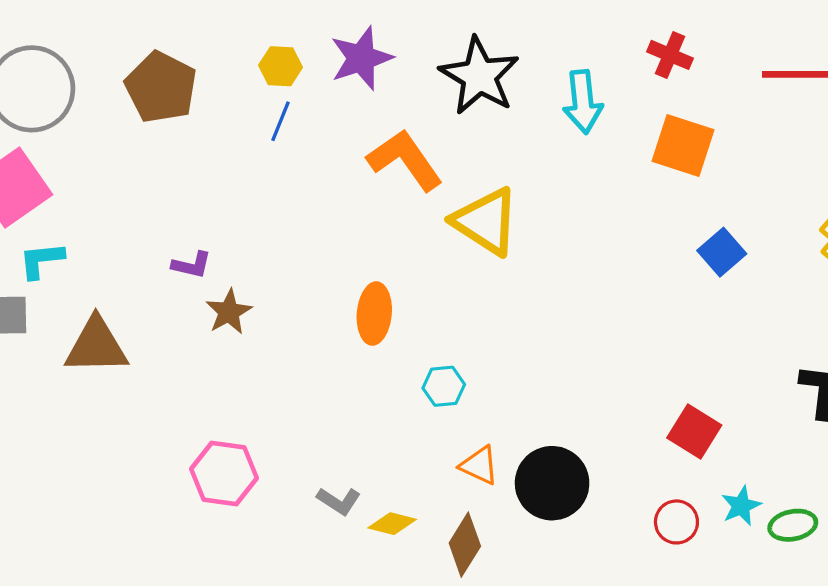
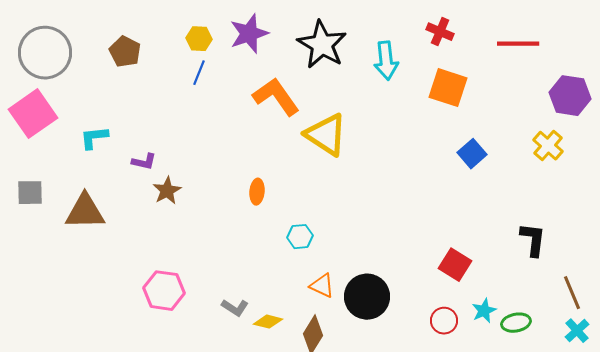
brown pentagon: (161, 87) -> (125, 52), size x0.7
cyan L-shape: (41, 260) -> (94, 138), moved
orange ellipse: (374, 314) -> (257, 192), size x0.7

